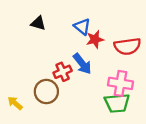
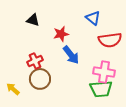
blue triangle: (82, 27) -> (93, 18), moved
red star: (95, 39) -> (61, 34), moved
red cross: (63, 72) -> (35, 61), moved

